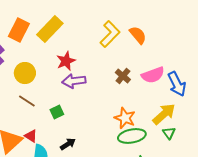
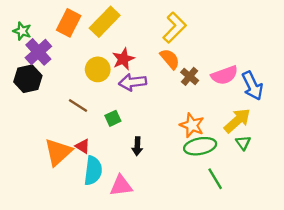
orange semicircle: (138, 35) -> (170, 59), moved
yellow circle: (25, 73) -> (98, 69), moved
black arrow: (68, 144) -> (137, 146), moved, turned 126

